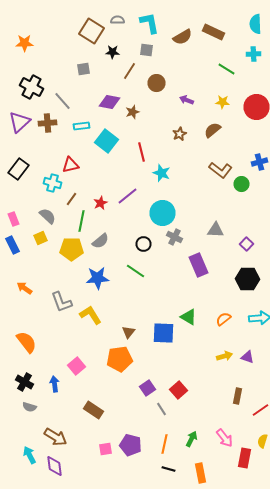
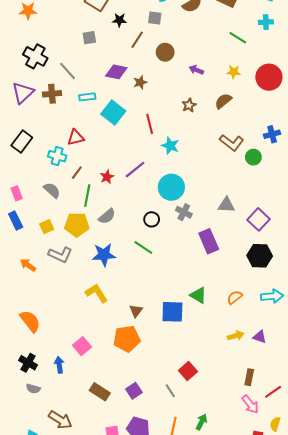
yellow square: (40, 238) -> (47, 227), moved
purple square: (246, 244) -> (259, 219), size x1.5
gray L-shape: (62, 302) -> (60, 255), moved, turned -45
purple square: (148, 388) -> (134, 391), moved
pink arrow: (224, 438) -> (250, 404), moved

